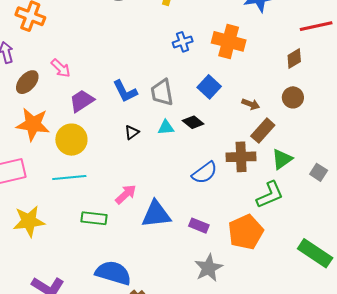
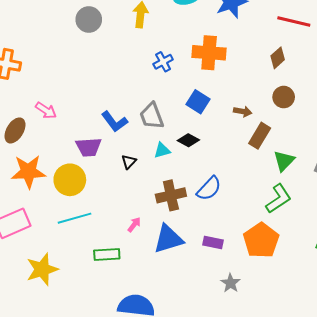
red line: (316, 26) -> (294, 21), turned 36
purple trapezoid: (82, 101) -> (89, 147), moved, turned -140
brown cross: (241, 157) -> (171, 195), moved
pink arrow: (126, 194) -> (134, 225), size x0.7
gray star: (209, 268) -> (230, 283), size x0.7

